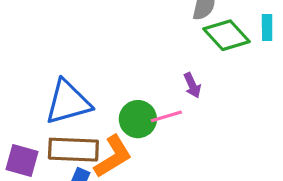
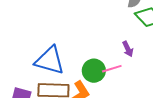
blue triangle: (68, 102) -> (50, 61), turned 32

